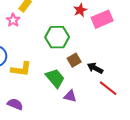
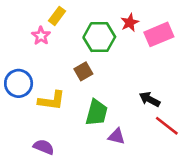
green hexagon: (57, 37) -> (99, 37), moved
brown square: (74, 60) -> (83, 71), moved
green trapezoid: (55, 78) -> (97, 113), turned 55

